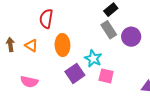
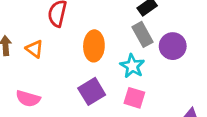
orange ellipse: (62, 45) -> (94, 46), moved
cyan star: (93, 59) -> (132, 66), moved

